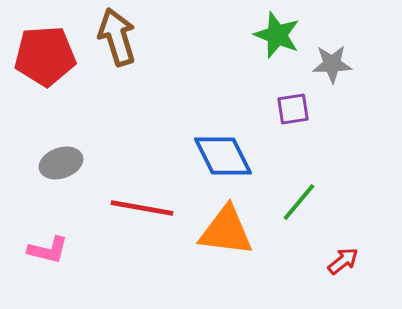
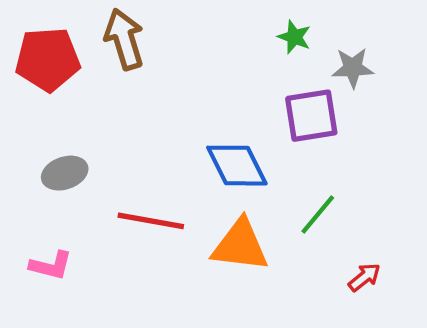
green star: (277, 35) -> (294, 37), size x0.7
purple square: (293, 109) -> (311, 116), size x1.6

